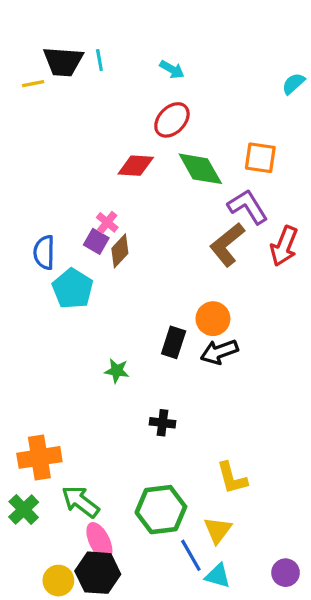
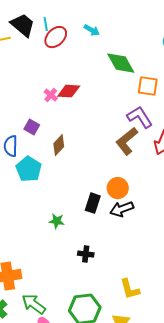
black trapezoid: (63, 62) -> (23, 25), turned -144
red ellipse: (172, 120) -> (56, 37), moved
green diamond: (200, 169) -> (121, 63), moved
pink cross: (107, 222) -> (51, 95), moved
purple square: (96, 241) -> (32, 127), moved

